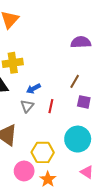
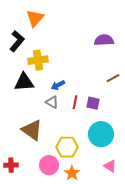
brown line: (75, 81) -> (113, 78), moved, turned 32
purple square: (84, 102) -> (93, 103), moved
gray triangle: (27, 106) -> (52, 102), turned -40

